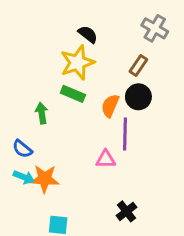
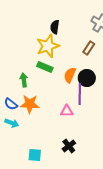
black semicircle: (88, 34) -> (55, 27), turned -120
black circle: (138, 97) -> (87, 78), moved
orange star: (45, 179) -> (30, 104), moved
black cross: (126, 211) -> (69, 146), moved

